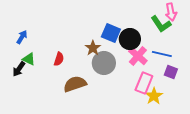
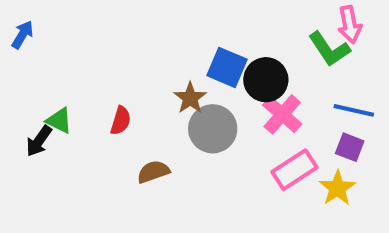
blue arrow: (22, 37) -> (22, 35), moved
blue line: (162, 54) -> (354, 110), moved
pink rectangle: (144, 83) -> (294, 170), turned 35
brown semicircle: (75, 84) -> (153, 172), size x0.7
yellow star: (154, 96) -> (337, 188), moved

